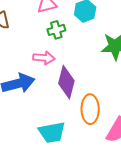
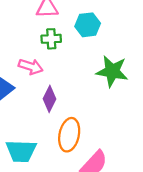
purple diamond: (66, 82) -> (49, 99), size x0.7

